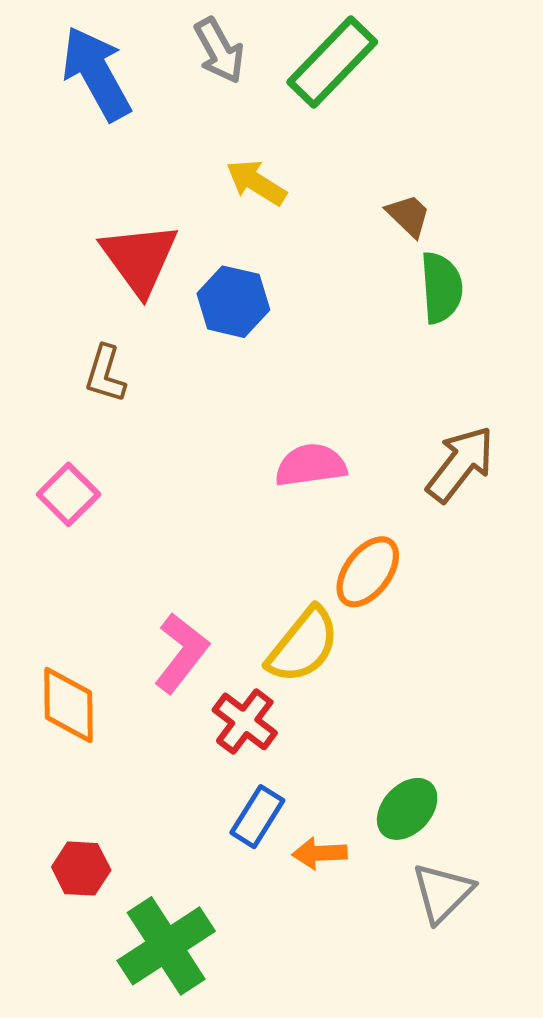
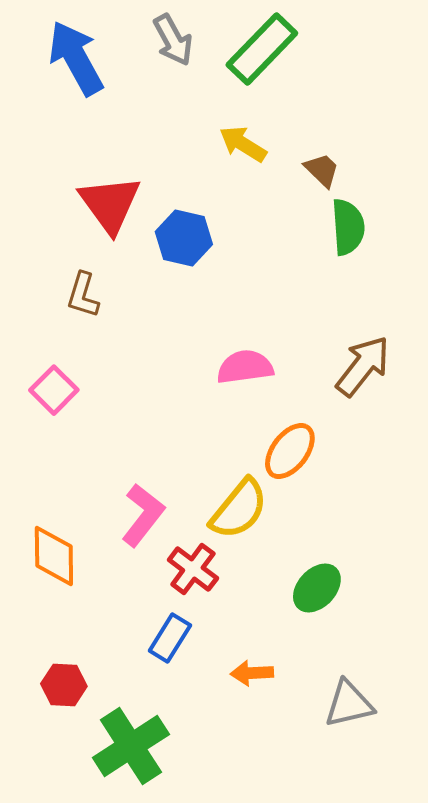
yellow arrow: (256, 182) -> (243, 144), moved
green ellipse: (407, 809) -> (317, 588), moved
blue rectangle: (257, 817) -> (170, 638), moved
gray triangle: (443, 893) -> (349, 704), turned 32

